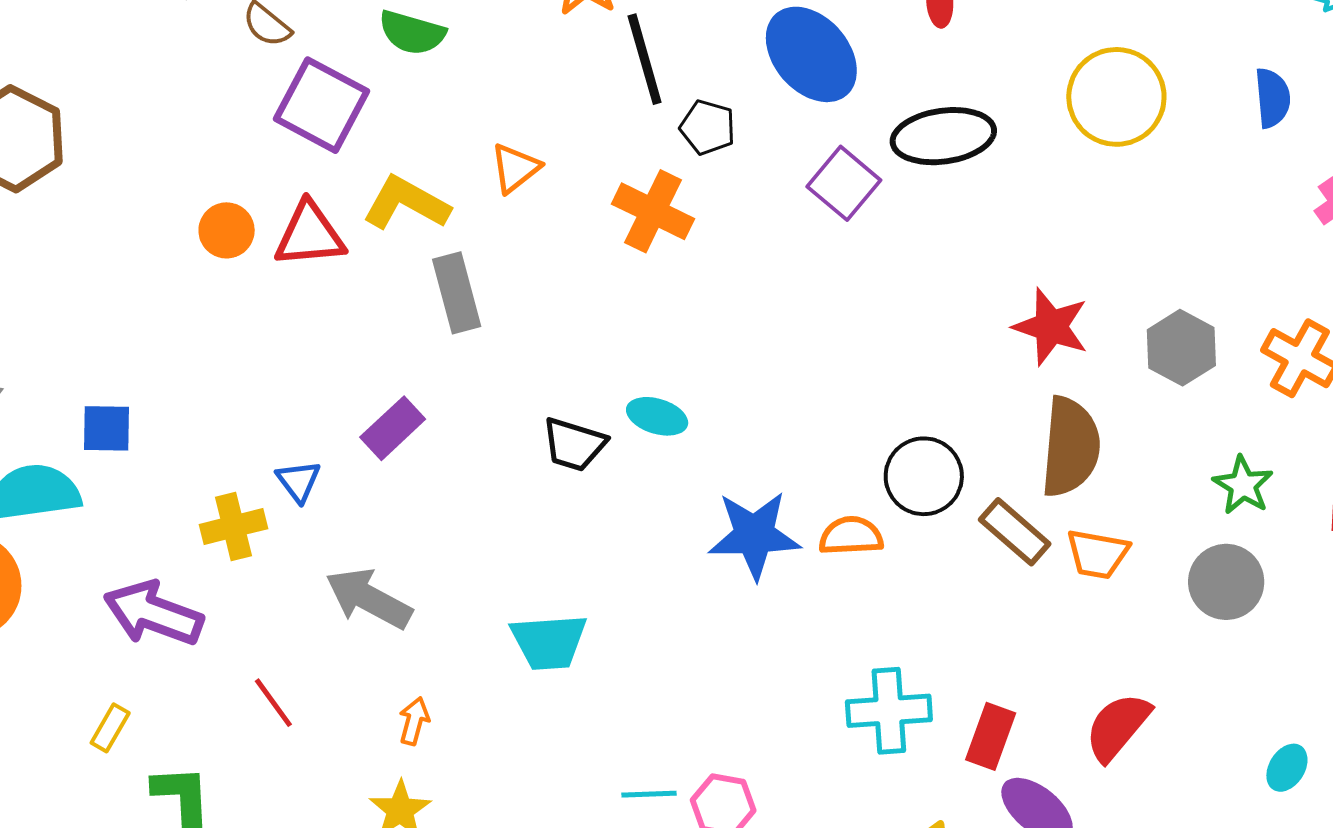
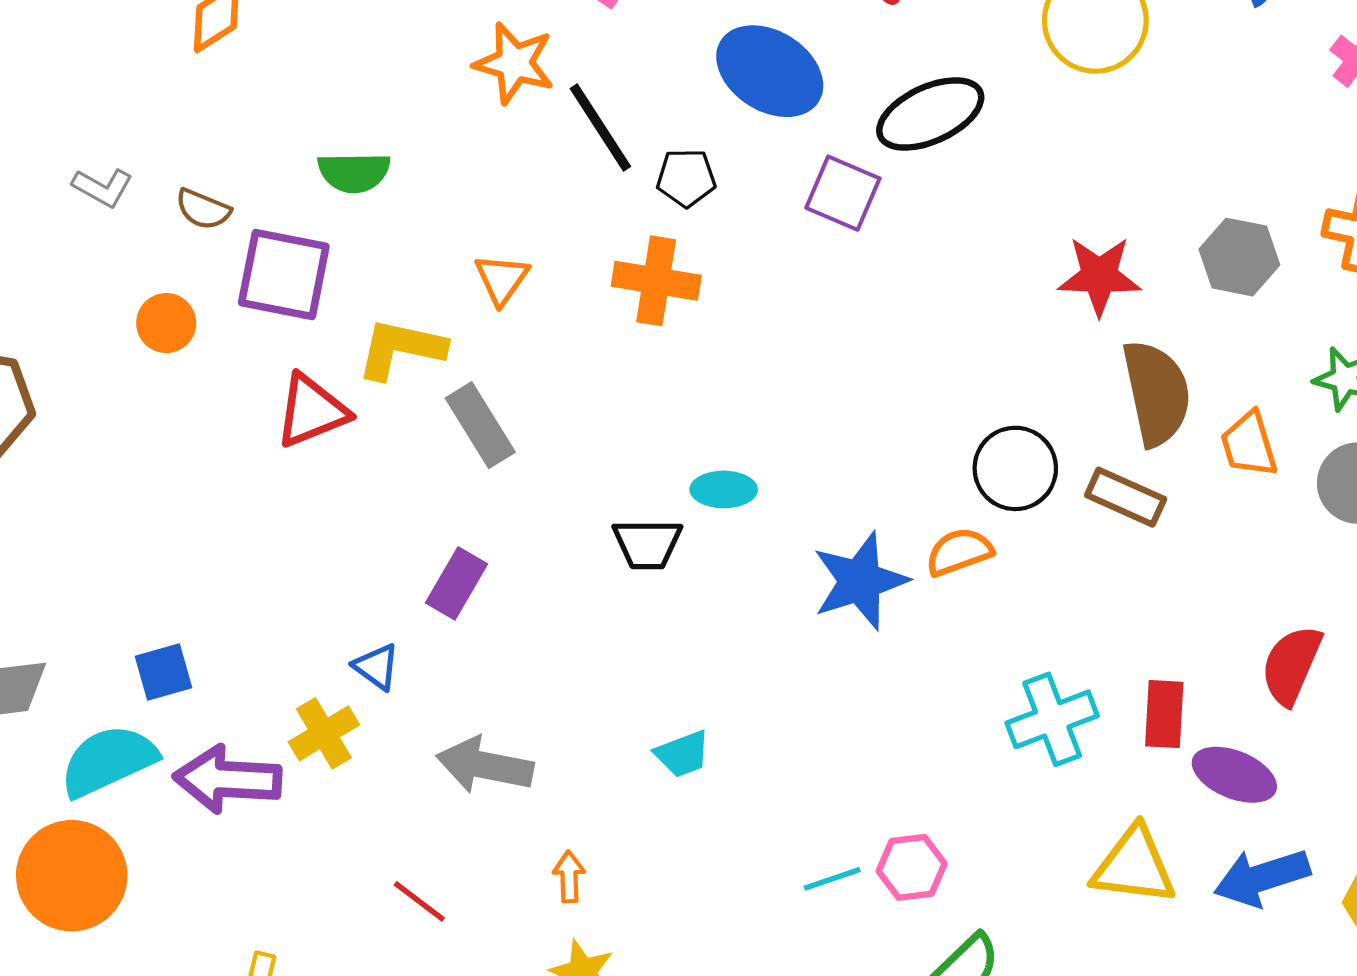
orange circle: (227, 230) -> (166, 323), moved
orange trapezoid: (1098, 554) -> (1249, 444), moved, turned 80
purple arrow: (153, 613) -> (228, 779), moved
cyan trapezoid: (549, 642) -> (682, 754), size x0.7

